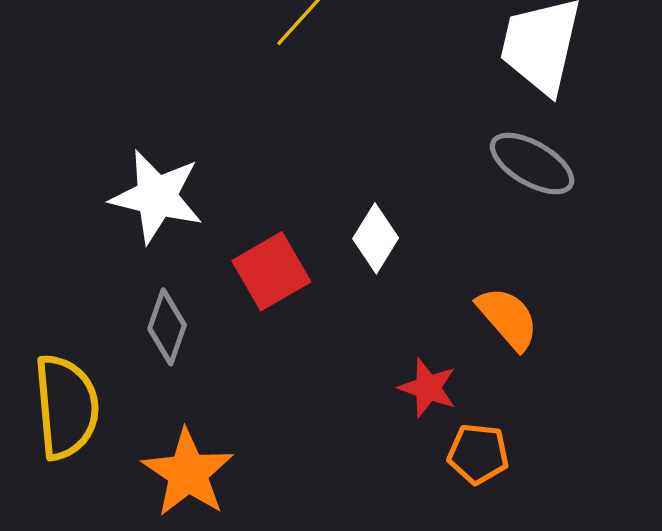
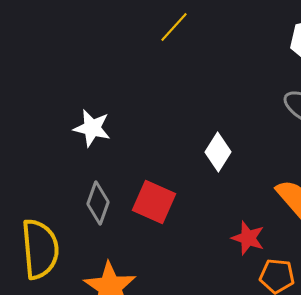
white star: (157, 197) -> (92, 128), size x0.7
red square: (271, 271) -> (154, 202), moved, turned -36

